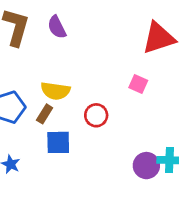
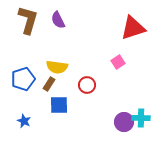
pink square: (138, 84) -> (118, 62), turned 32

